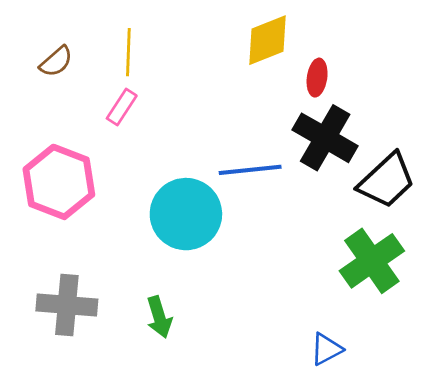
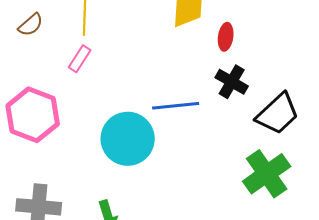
black cross: (325, 138) -> (232, 82), size x0.7

